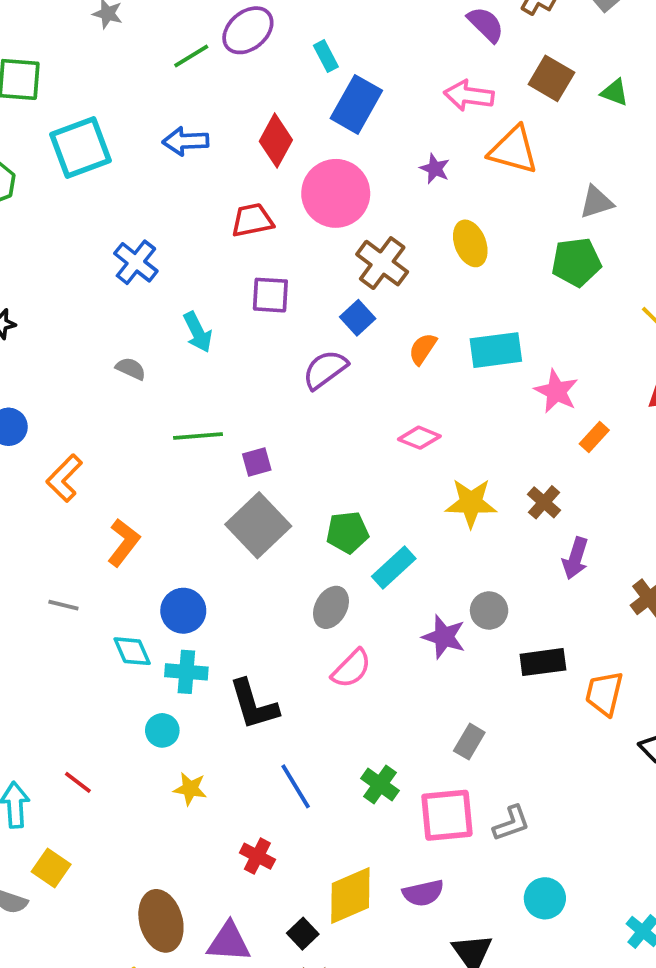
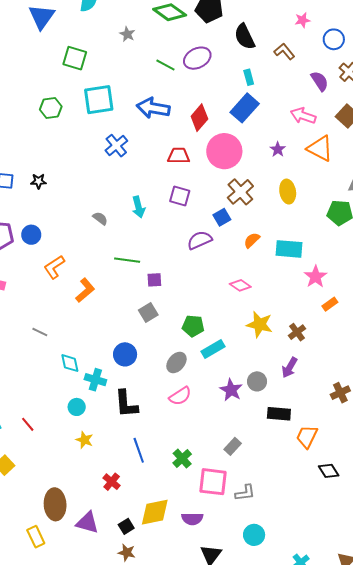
green line: (191, 56) -> (165, 65), turned 48
cyan rectangle: (326, 56) -> (249, 77), moved
blue arrow: (186, 141) -> (153, 108), size x1.4
blue cross: (136, 262) -> (116, 146), moved
gray square: (258, 525) -> (148, 313), size x0.6
orange L-shape: (124, 543) -> (85, 290), moved
purple arrow: (575, 558) -> (290, 368), moved
blue circle: (183, 611) -> (125, 354), moved

